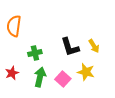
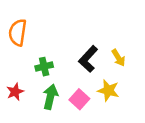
black L-shape: (70, 47) -> (88, 59), turned 60

